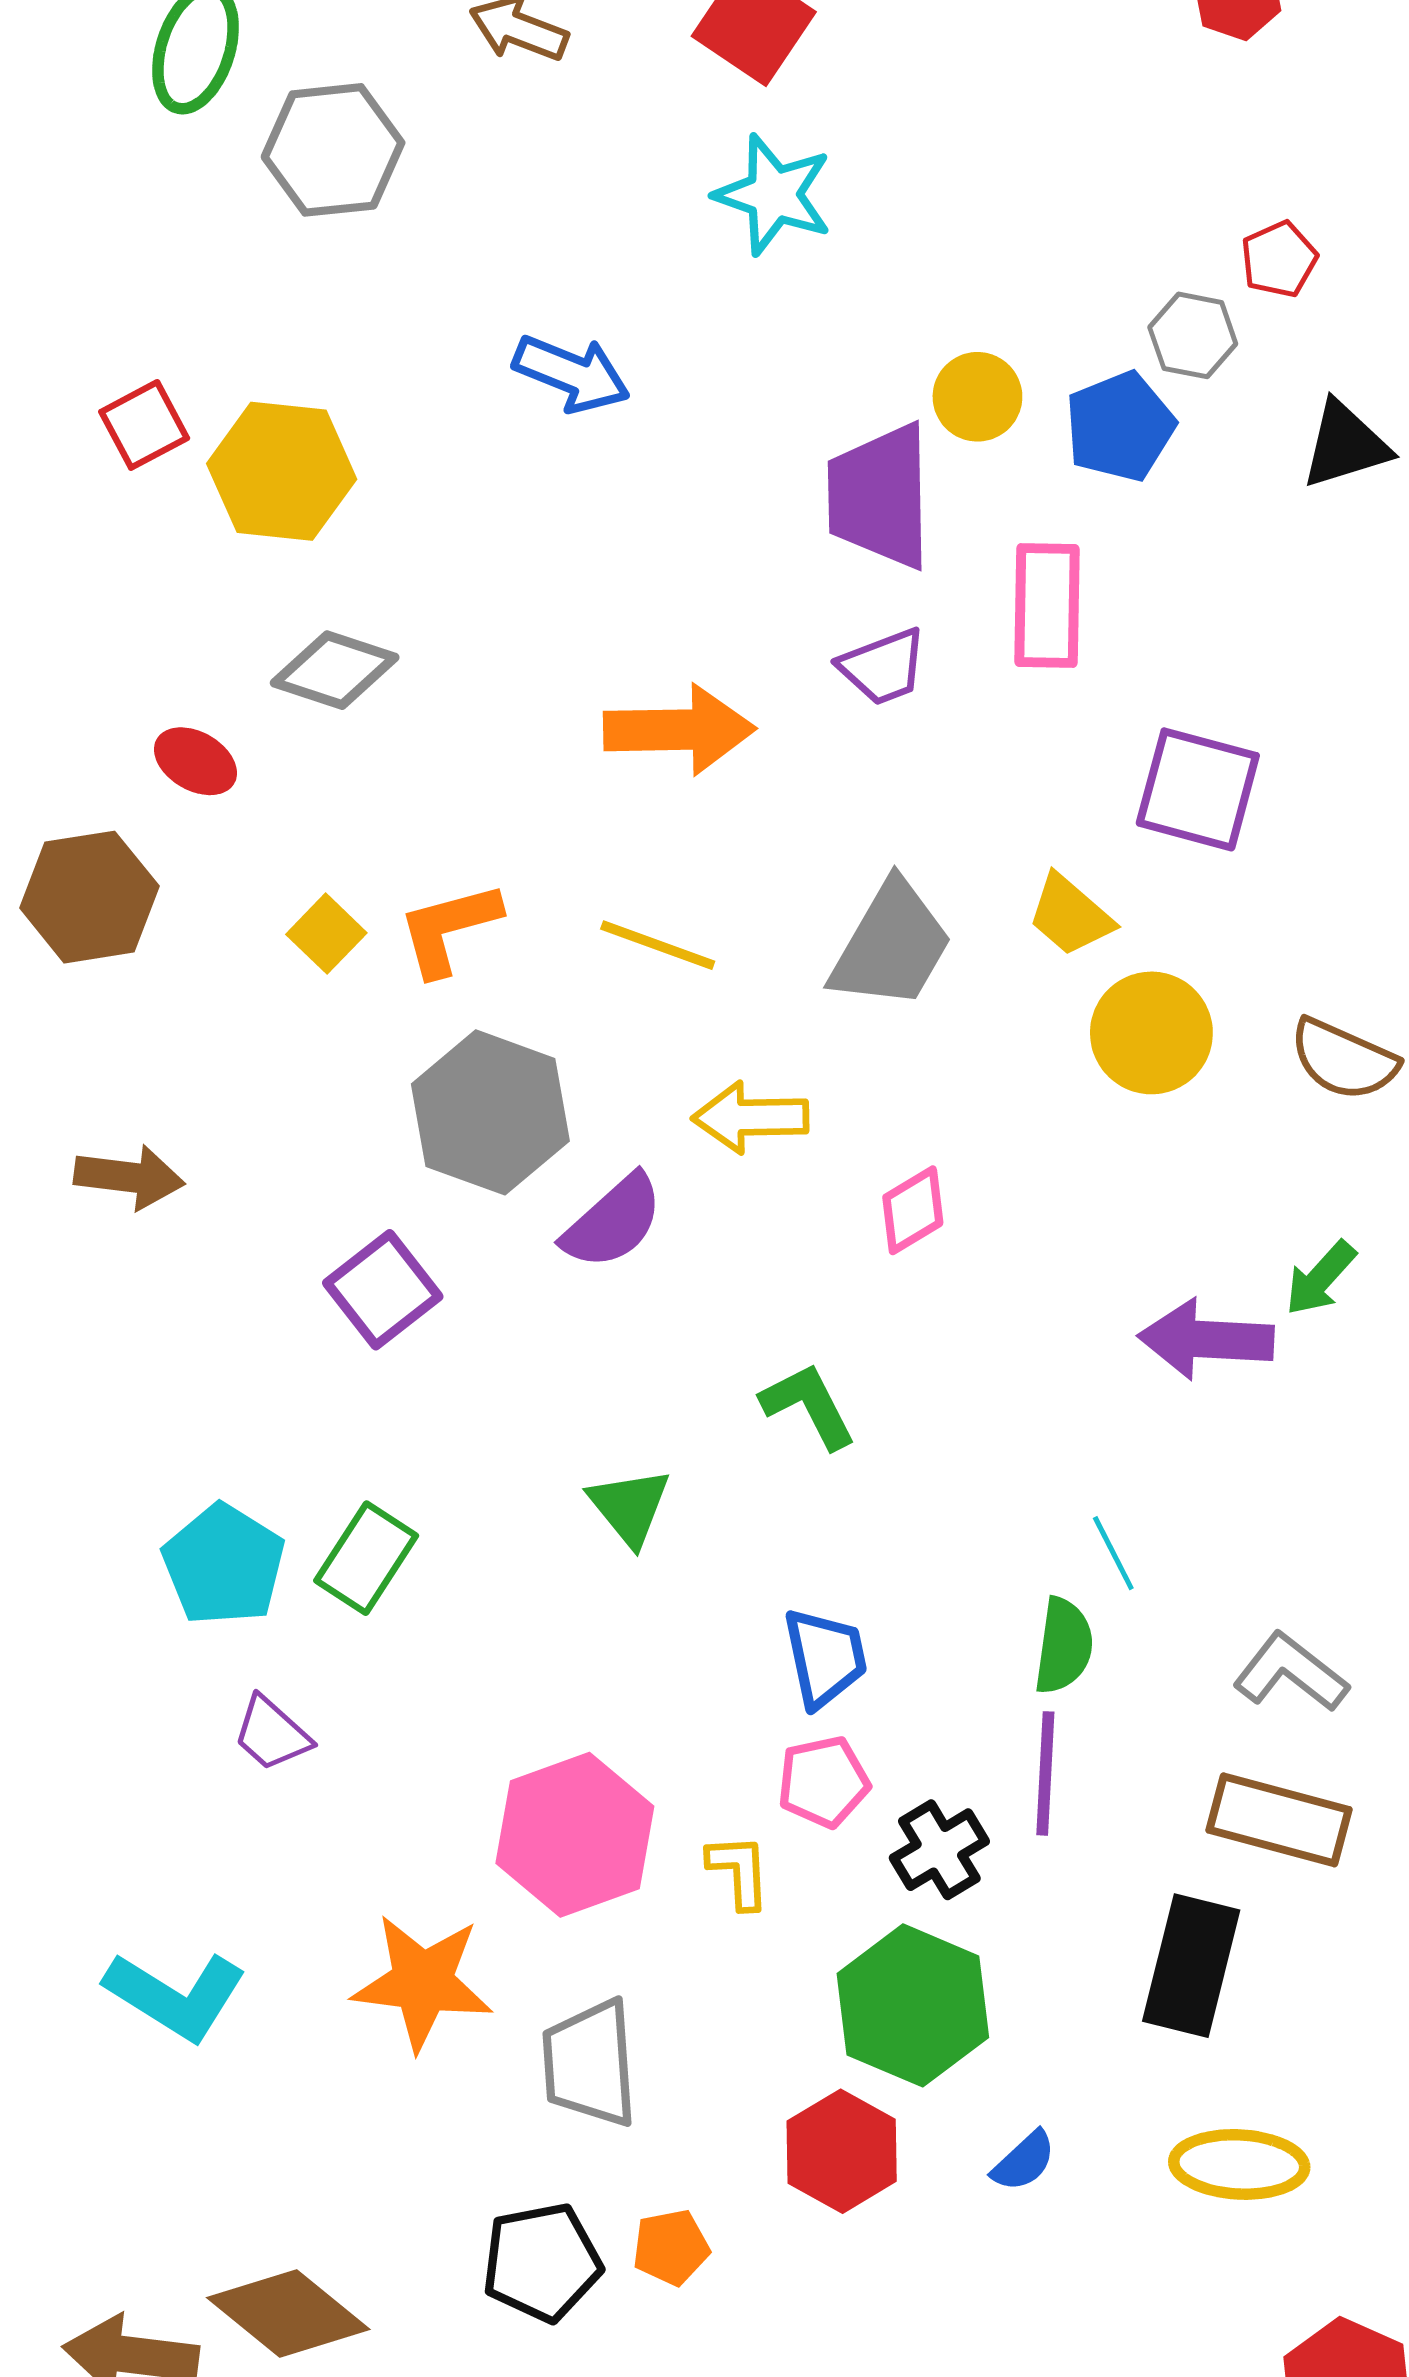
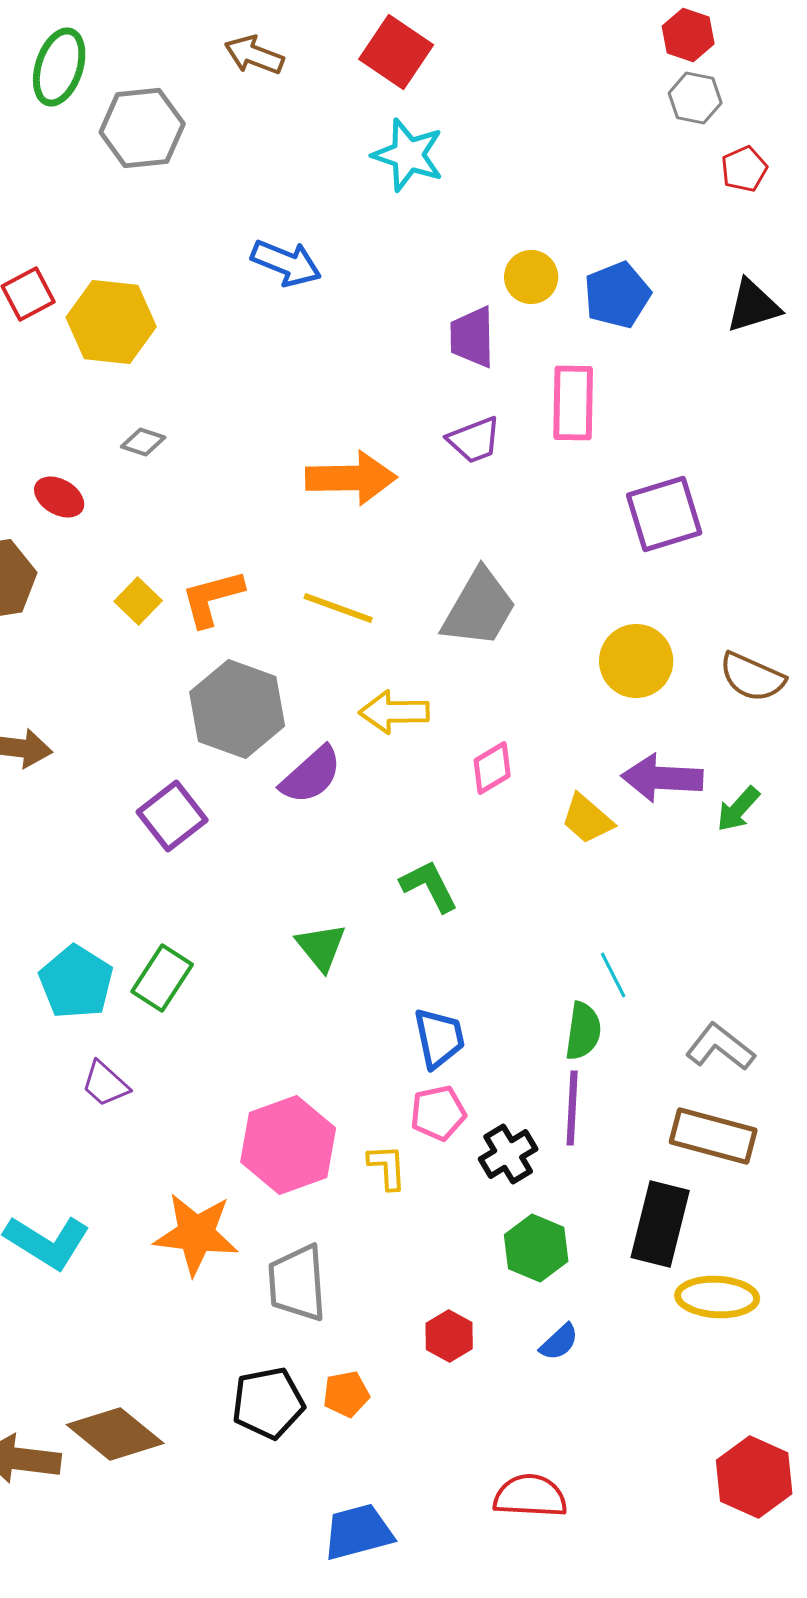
red pentagon: (1279, 259) -> (744, 169), moved
gray hexagon: (1193, 335) -> (695, 98), moved
purple trapezoid: (880, 496) -> (472, 337), size x0.7
gray diamond: (335, 670) -> (143, 442), size x0.6
purple square: (1198, 789) -> (664, 514), turned -32
yellow trapezoid: (1070, 915) -> (587, 819), moved
purple arrow: (1206, 1339) -> (662, 778), moved
green hexagon: (913, 2005) -> (536, 1248), moved, size x0.7
red hexagon: (842, 2151) -> (449, 1336), size x0.7
yellow ellipse: (1239, 2164) -> (717, 1297), moved

